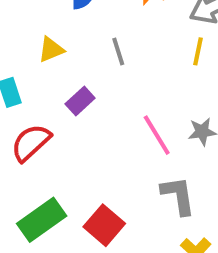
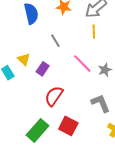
yellow triangle: (51, 50) -> (24, 59), moved, turned -40
pink line: (157, 135) -> (82, 64), moved
red semicircle: (31, 143) -> (54, 96), moved

